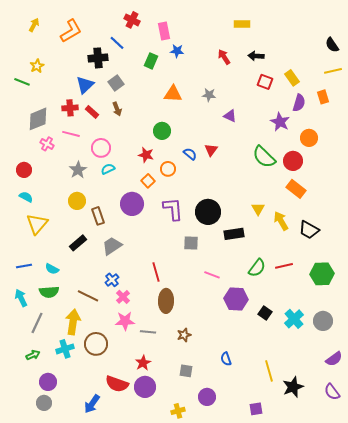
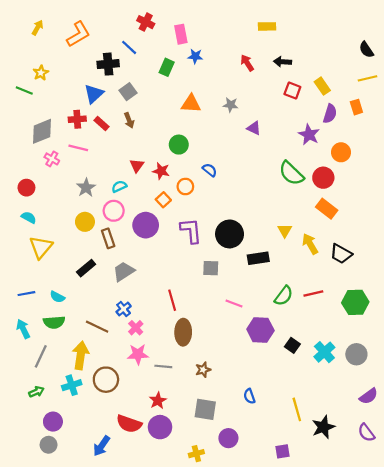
pink circle: (101, 148) -> (114, 211), moved
red triangle: (211, 150) -> (137, 166), moved
gray square: (186, 371) -> (205, 409), size x1.5

